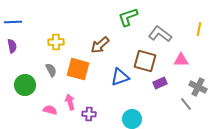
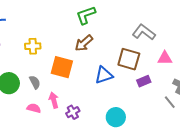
green L-shape: (128, 17) -> (86, 15), moved
yellow cross: (56, 42) -> (33, 46), moved
gray semicircle: (51, 70) -> (35, 82), moved
purple cross: (89, 114) -> (73, 112), turned -32

